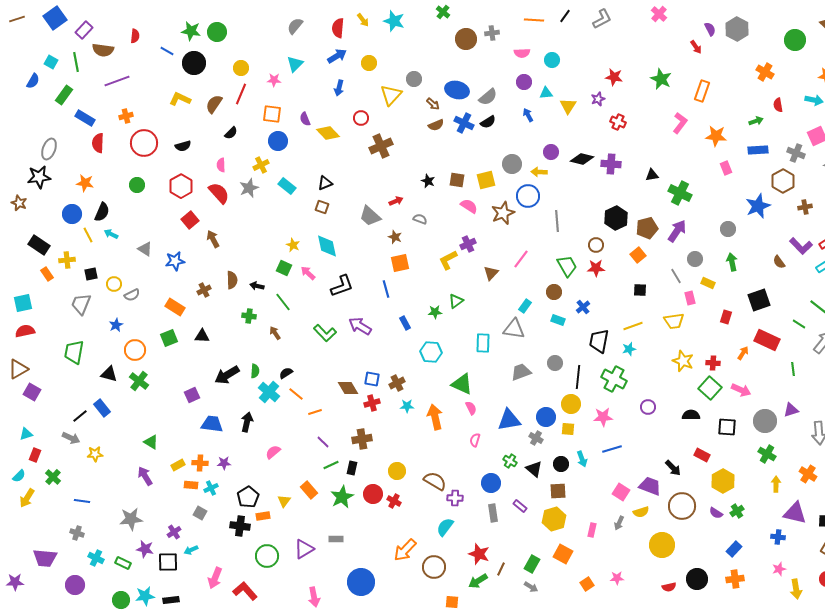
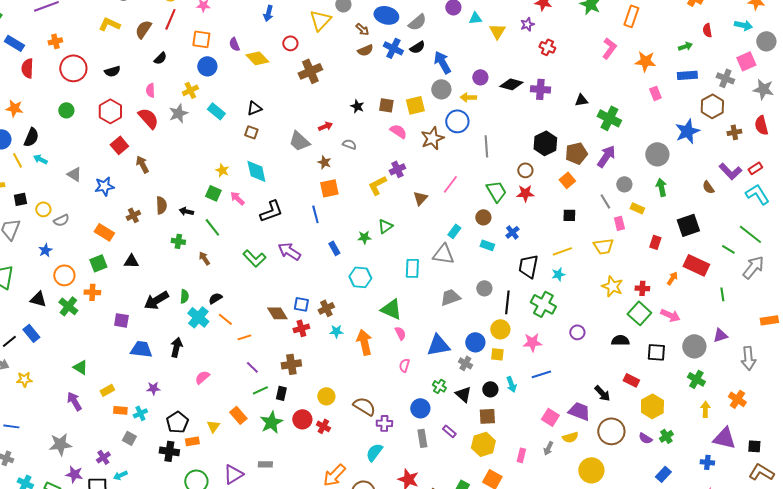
blue arrow: (528, 115) -> (442, 62), moved, size x1.6
gray circle: (728, 229) -> (657, 154), size x1.5
purple square: (192, 395) -> (121, 320), turned 35
orange cross: (200, 463) -> (92, 292), moved

